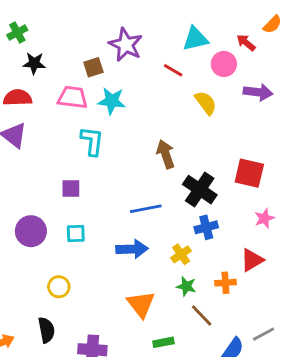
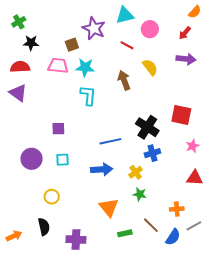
cyan triangle: (195, 39) -> (125, 15), moved
red arrow: (246, 43) -> (185, 33), moved, turned -88
pink circle: (224, 64) -> (150, 29), moved
cyan L-shape: (92, 141) -> (88, 95), moved
brown arrow: (166, 154) -> (124, 80), moved
red triangle: (252, 260) -> (195, 178), moved, turned 36
orange cross: (225, 283) -> (177, 209), moved
brown line: (202, 316) -> (151, 225), moved

